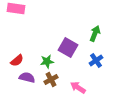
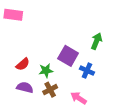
red semicircle: (17, 60) -> (23, 64), moved
blue cross: (96, 60) -> (87, 71), moved, turned -32

